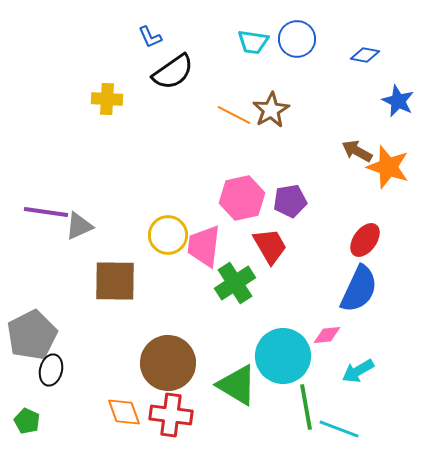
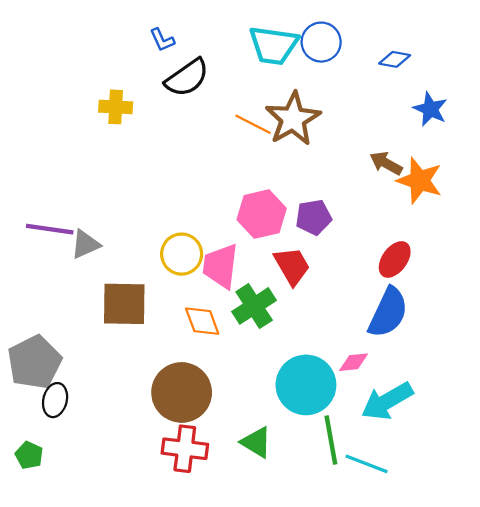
cyan trapezoid: (253, 42) -> (274, 45), size x1.5
brown star: (271, 110) -> (293, 119), size x1.4
cyan arrow: (358, 371) -> (387, 401), size x1.5
green triangle: (237, 385) -> (256, 442), moved, size x0.7
orange diamond: (124, 412) -> (202, 321), moved

